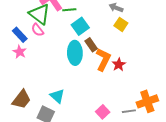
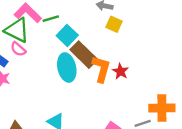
brown rectangle: (91, 45) -> (84, 55), size x1.6
orange cross: (147, 101) -> (162, 108), turned 30

